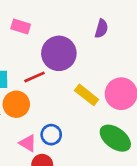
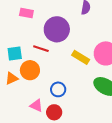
red line: (34, 77) -> (41, 49), turned 49
pink triangle: (28, 143) -> (36, 106), moved

